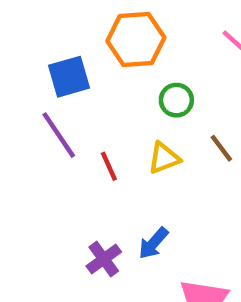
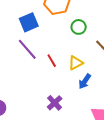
yellow triangle: (164, 158) -> (76, 63), moved
blue arrow: (153, 243) -> (85, 81), moved

